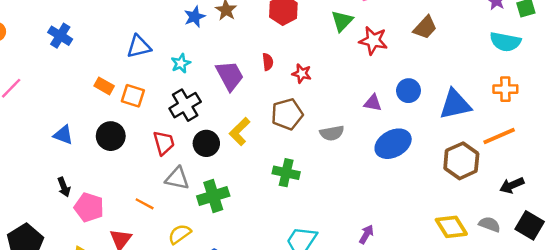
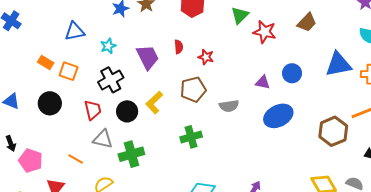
blue triangle: (455, 104) -> (338, 64), moved
green cross: (286, 173) -> (191, 137), turned -30

